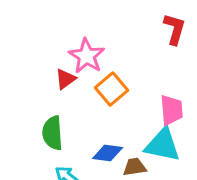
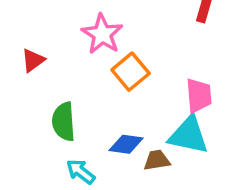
red triangle: (66, 79) -> (33, 60), moved

